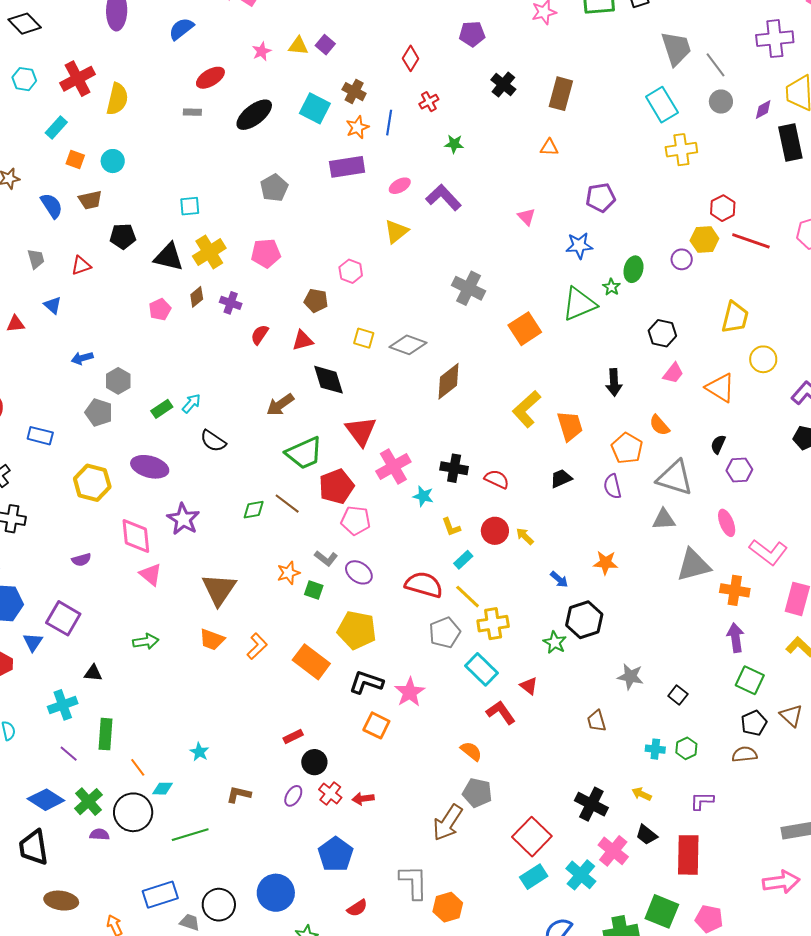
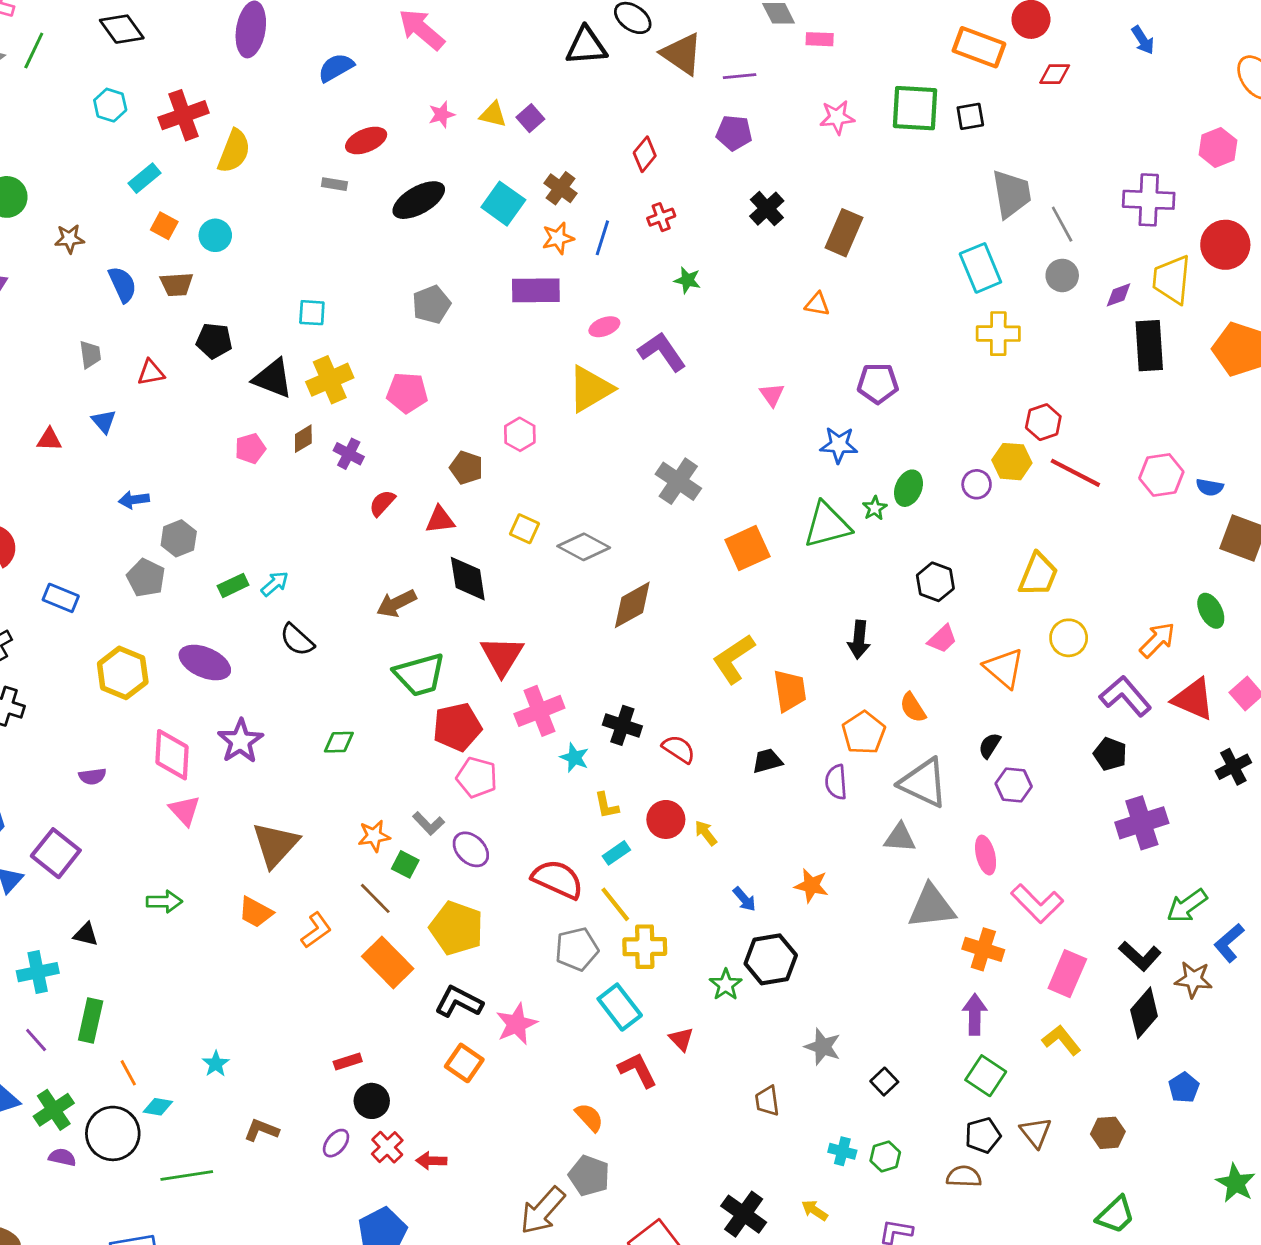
yellow triangle: (396, 231) -> (590, 389), size x1.4
brown line: (287, 504) -> (375, 898), moved

